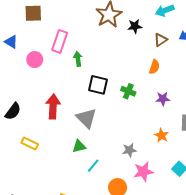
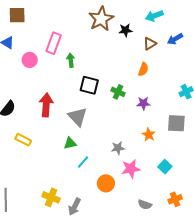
brown square: (33, 13) -> (17, 15), moved
purple star: (163, 99) -> (143, 103), moved

